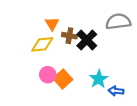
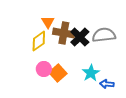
gray semicircle: (118, 22) -> (104, 35), moved
brown cross: (69, 36) -> (64, 33), size x1.5
yellow diamond: (42, 44) -> (39, 41), turned -30

